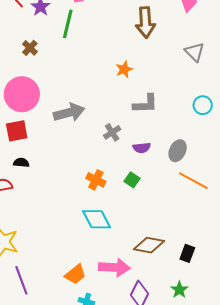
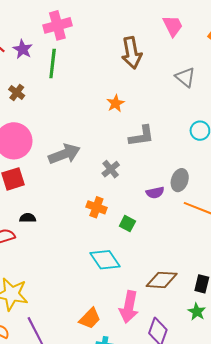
purple semicircle: (142, 148) -> (155, 193), moved
black semicircle: (21, 163) -> (28, 218), moved
orange cross: (96, 180) -> (96, 207), moved
green square: (132, 180) -> (127, 224), moved
pink arrow: (114, 267) -> (129, 307), turned 104
green star: (179, 290) -> (197, 312), moved

